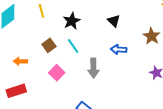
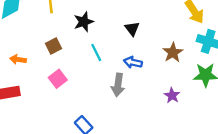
cyan line: (73, 46) -> (96, 53), moved
gray arrow: (93, 68) -> (118, 85), moved

